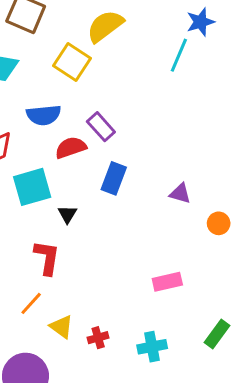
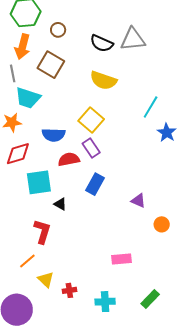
blue star: (200, 22) -> (167, 133), moved, turned -30
yellow semicircle: (105, 26) -> (103, 80), turned -132
yellow square: (72, 62) -> (91, 120), moved
black triangle: (67, 214) -> (60, 204), turned -40

